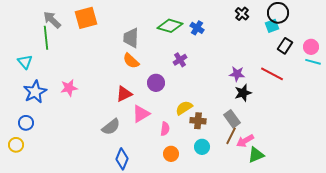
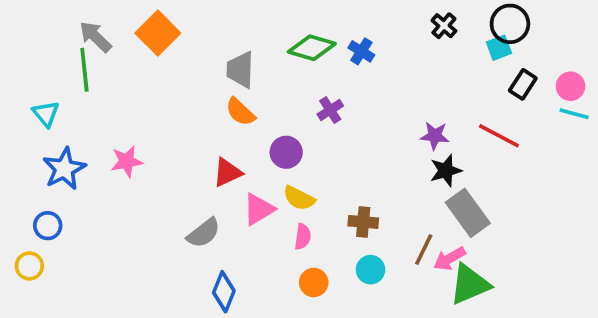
orange square: (86, 18) -> (158, 33), turned -30
yellow semicircle: (184, 108) -> (299, 198), moved, turned -120
gray rectangle: (232, 119) -> (468, 213), moved, size x1.4
green triangle: (256, 155) -> (470, 284), size x1.4

